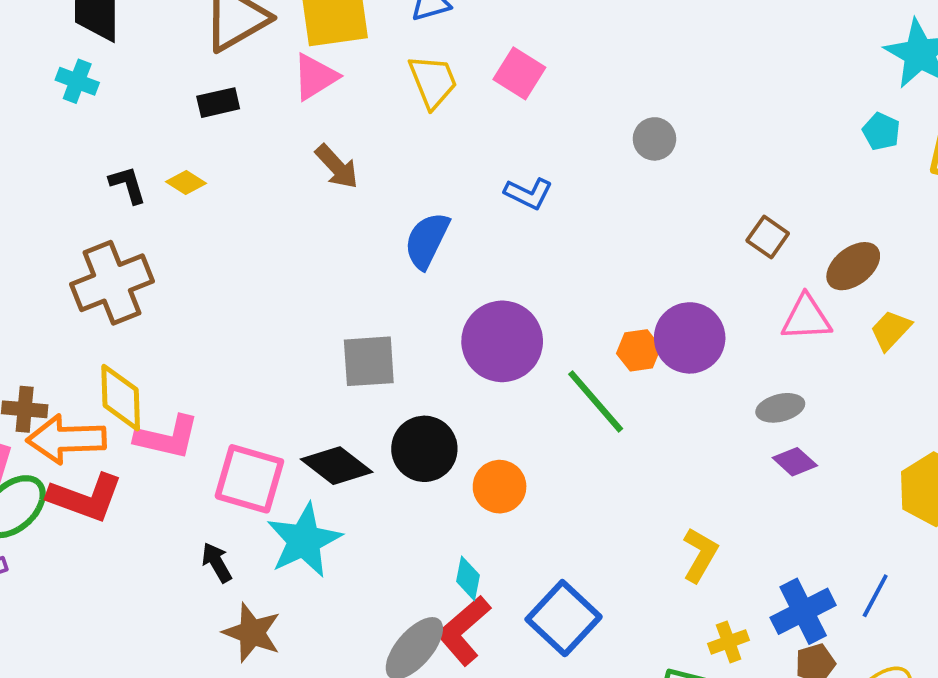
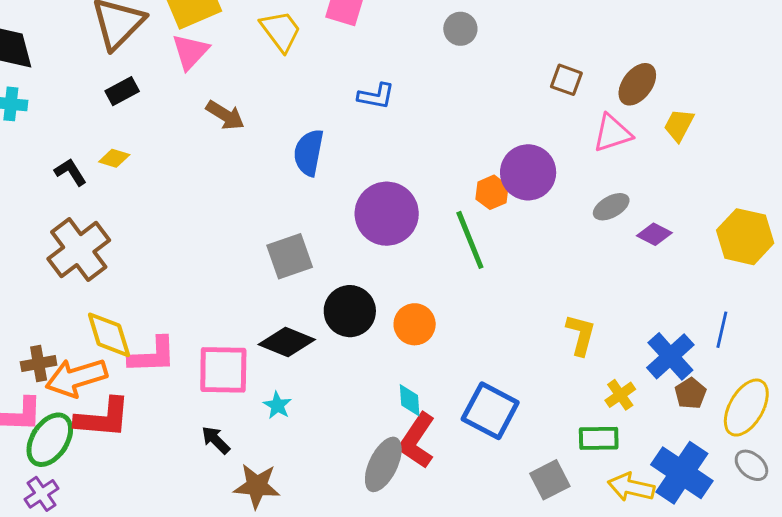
green line: (596, 401) -> (470, 240), turned 34
purple diamond: (795, 462) -> (654, 234), moved
cyan star: (304, 540) -> (277, 405), size x0.5

